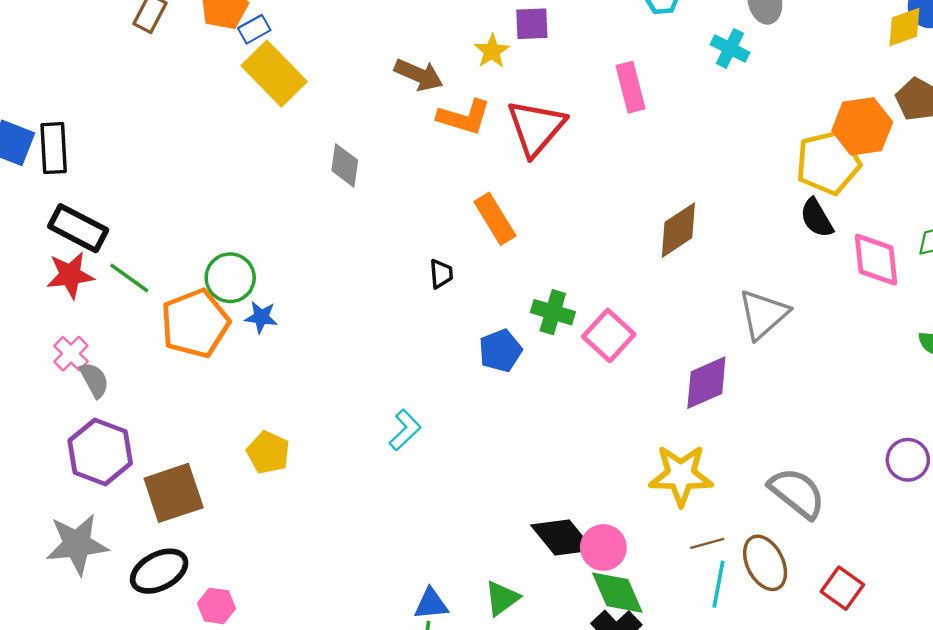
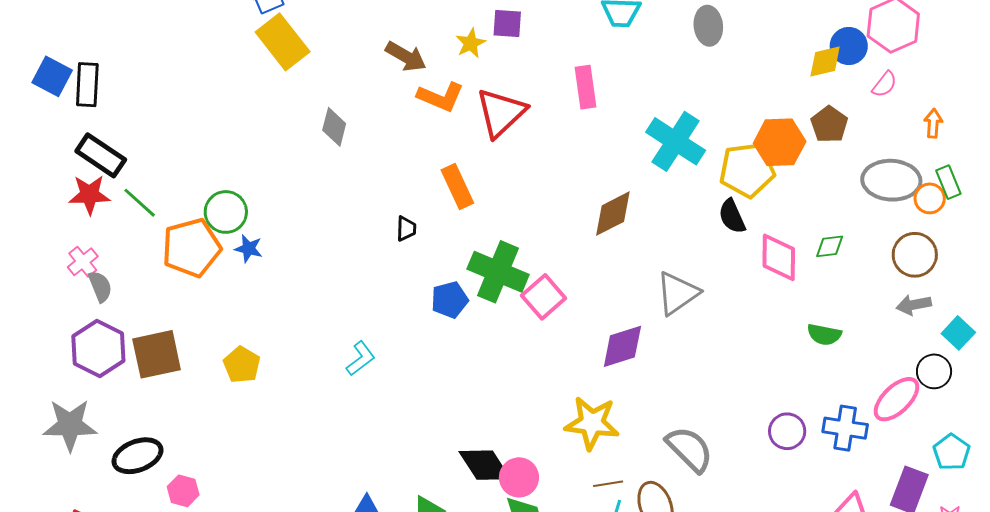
cyan cross: (730, 48) -> (676, 141), moved, size x1.8
green cross: (553, 312) -> (498, 272), size x1.6
brown square: (174, 493) -> (157, 354), moved

